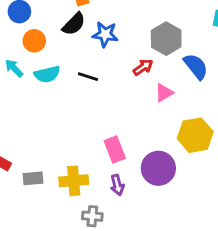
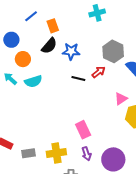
black line: (88, 77) -> (78, 79), moved
pink triangle: (164, 93) -> (121, 99), moved
purple circle: (158, 168) -> (113, 159), moved

